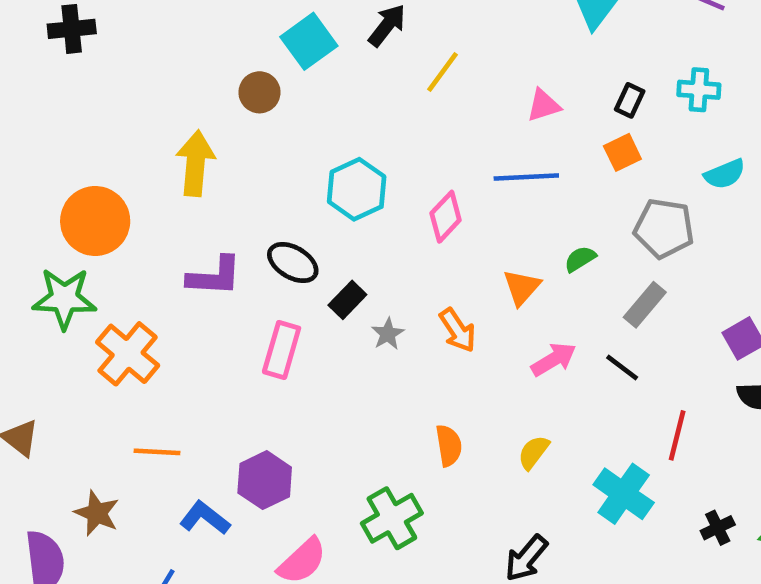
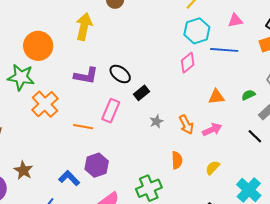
cyan hexagon: (357, 189) -> (197, 31), moved
green semicircle: (580, 259) -> (248, 95), moved
orange triangle: (522, 287) -> (216, 97), turned 36
orange arrow: (458, 330) -> (186, 125), moved
gray star: (388, 334) -> (156, 121), moved
pink arrow: (554, 359) -> (212, 130), moved
orange line: (157, 452) -> (83, 127), moved

